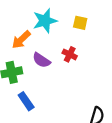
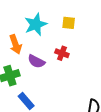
orange arrow: (21, 40) -> (15, 44), turned -60

